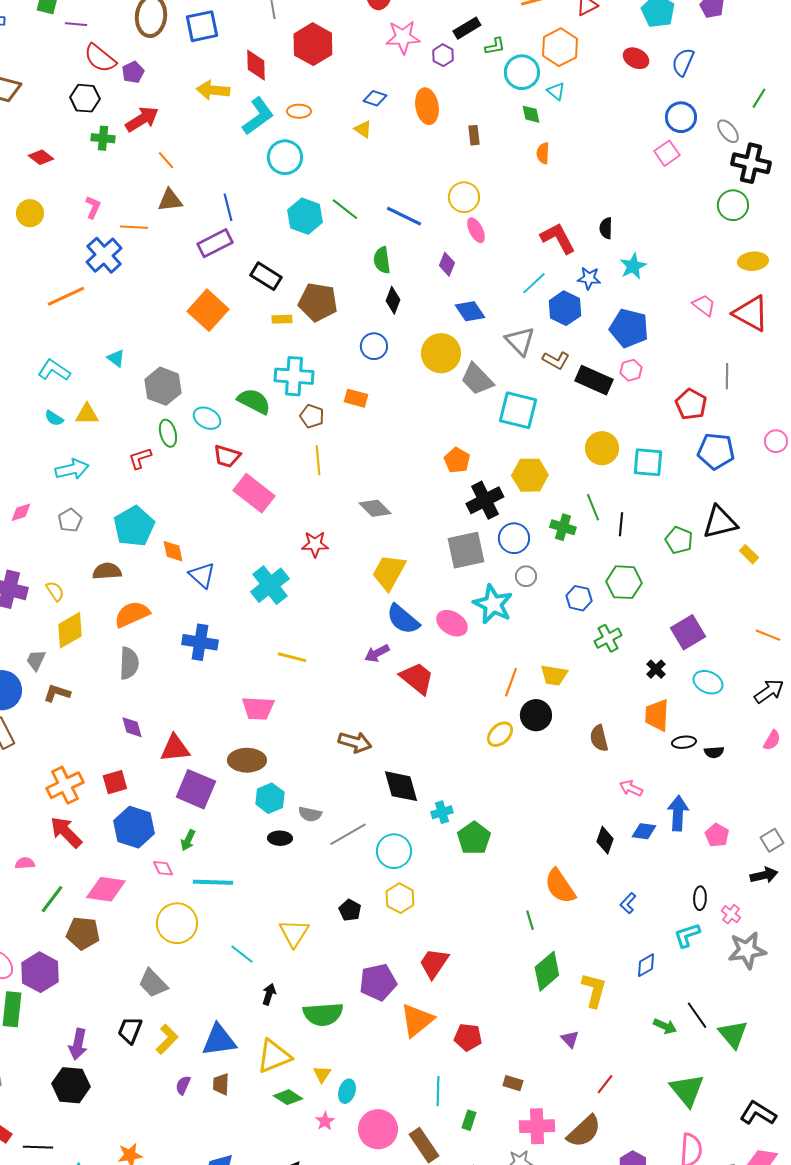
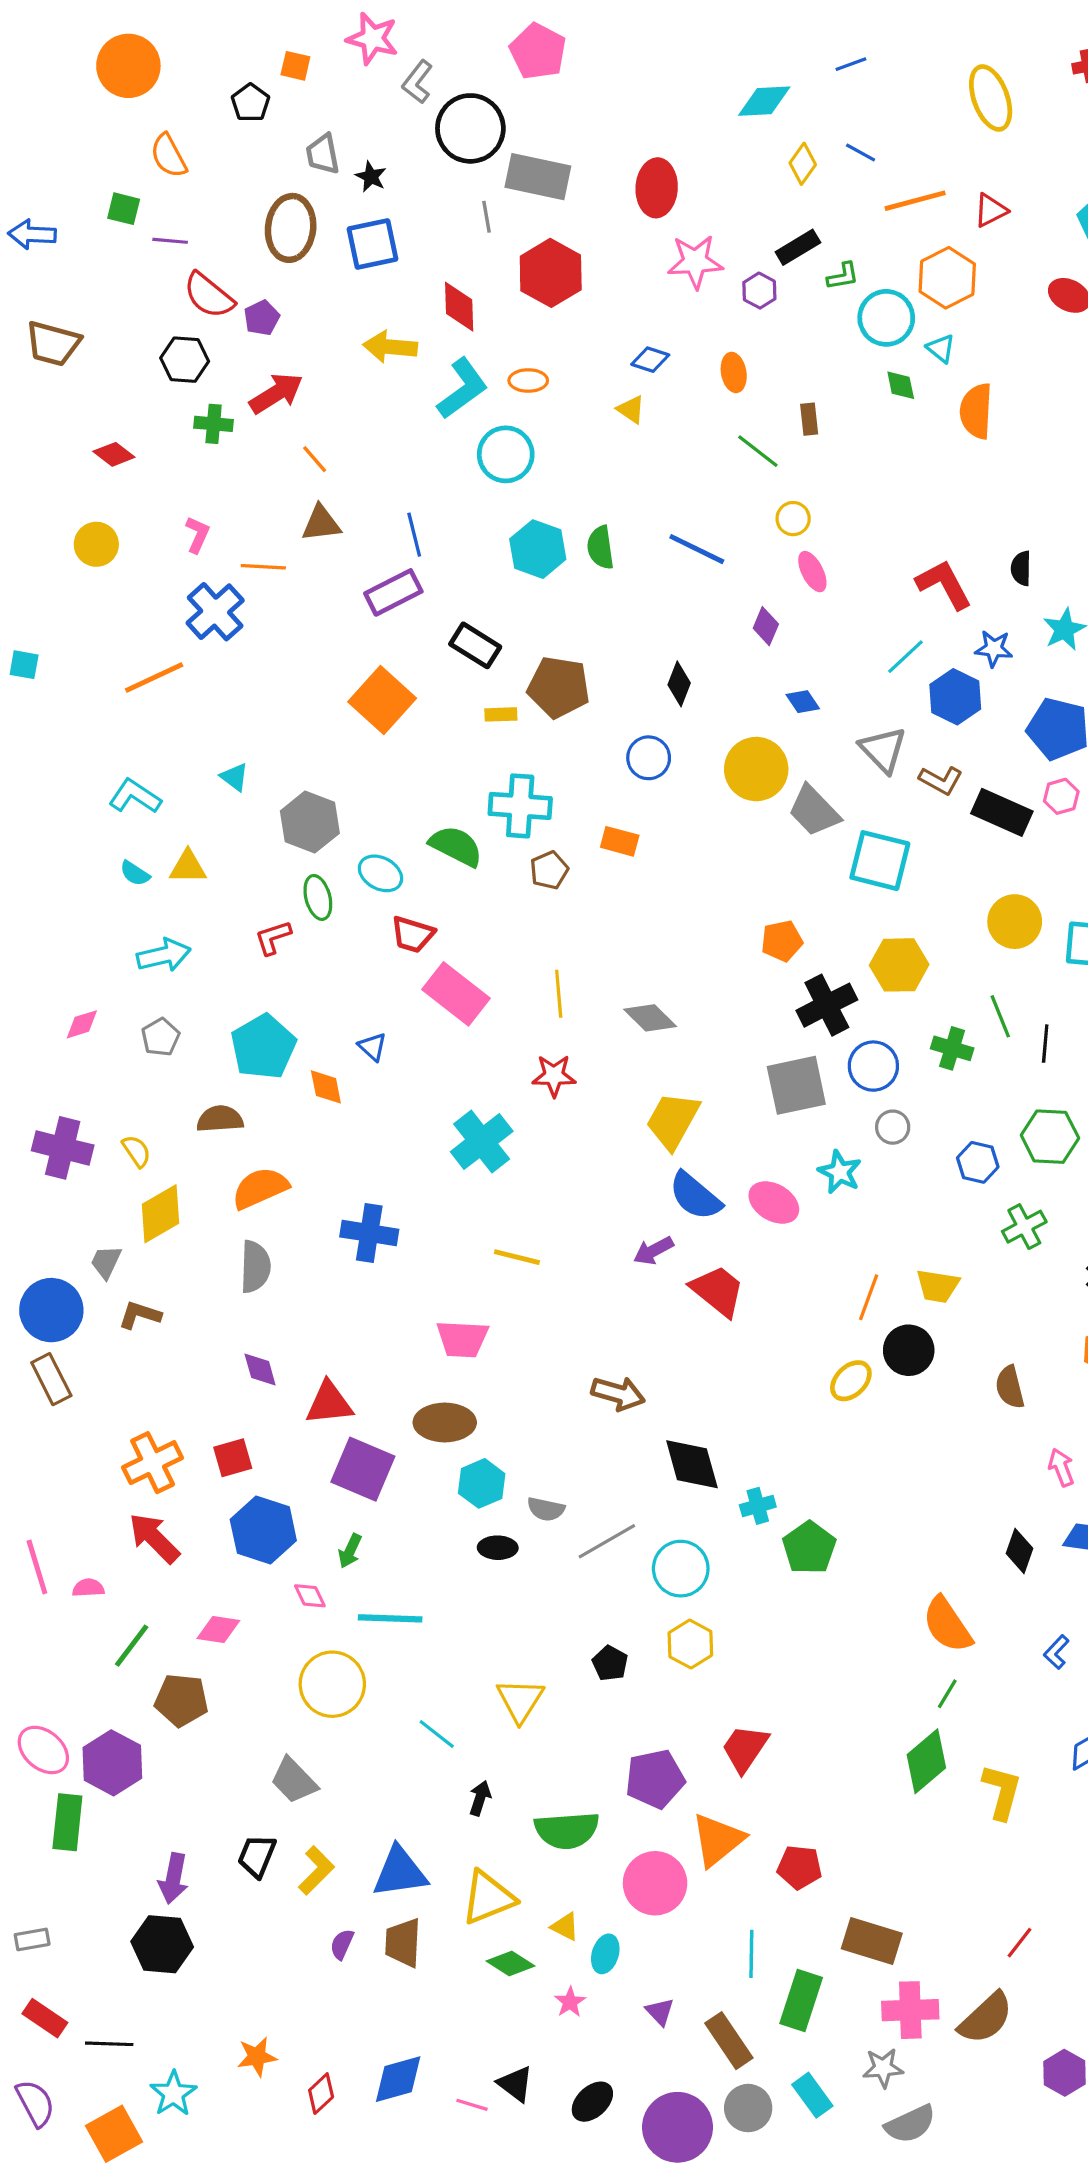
orange ellipse: (427, 106) -> (734, 372), size x0.7
orange semicircle: (543, 153) -> (976, 411), moved, size x1.6
yellow circle: (464, 197) -> (793, 519), size x0.7
green line: (345, 209) -> (758, 451), moved
green semicircle: (382, 260) -> (600, 547), moved
blue diamond: (470, 311) -> (803, 702), size x0.7
brown pentagon: (312, 416) -> (549, 870), turned 30
yellow line: (318, 460) -> (559, 994), moved
orange pentagon: (457, 460) -> (782, 941), turned 30
blue triangle: (202, 575) -> (372, 1047), moved, size x0.7
cyan star: (493, 604) -> (840, 1172), size x0.7
pink arrow: (631, 788) -> (1061, 1467), turned 45
pink diamond: (106, 889) -> (218, 1630), size x0.7
green line: (530, 920) -> (947, 1694), moved, turned 48
purple triangle: (570, 1039) -> (660, 2012), moved
yellow triangle: (322, 1074) -> (565, 1927), turned -36
brown rectangle: (513, 1083) -> (872, 1941), size x1.8
brown trapezoid: (221, 1084) -> (403, 1943), size x1.4
green rectangle: (469, 1120) -> (801, 2000), size x1.8
pink circle: (378, 1129) -> (655, 1883), moved

